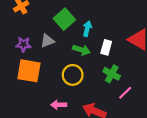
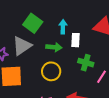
cyan arrow: (87, 29) -> (63, 27), moved
gray triangle: (47, 41) -> (22, 46), size x1.5

